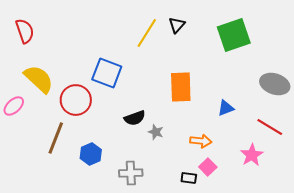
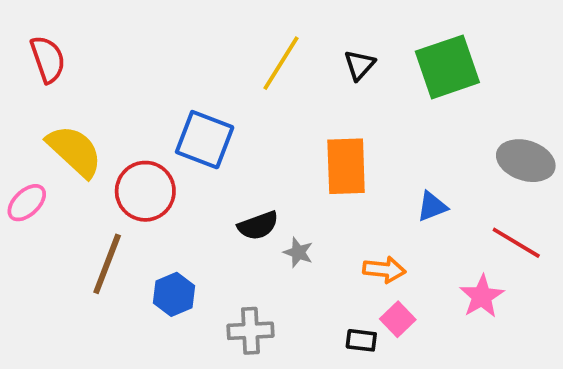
black triangle: (177, 25) -> (359, 65), moved

